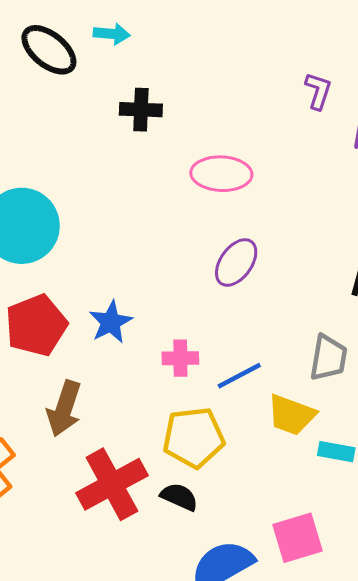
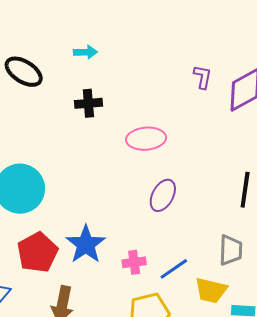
cyan arrow: (112, 34) -> (85, 52), moved
blue star: (111, 322) -> (86, 244), size x1.4

